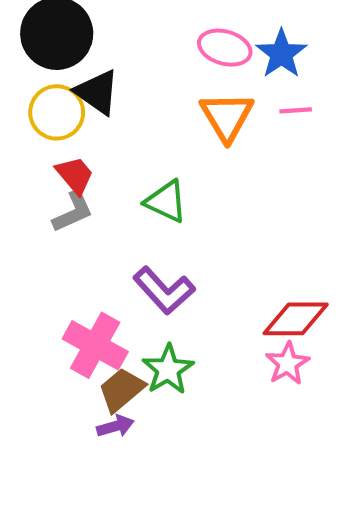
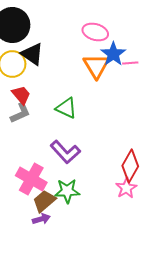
blue star: (281, 54) -> (113, 54), moved
red diamond: (296, 319) -> (130, 166), turned -60
green star: (168, 370) -> (67, 191), turned 30

